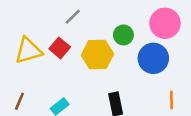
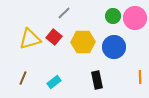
green circle: (123, 35) -> (113, 16), moved
blue circle: (153, 58) -> (114, 47), moved

